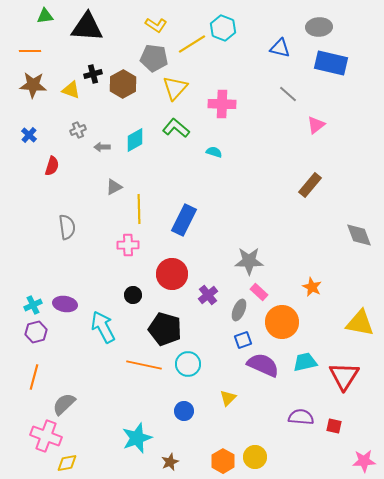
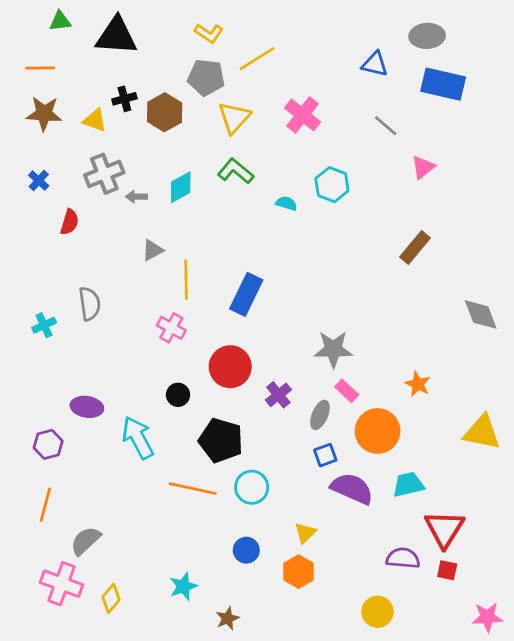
cyan hexagon: (223, 28) -> (332, 185), moved
pink cross: (222, 104) -> (303, 115), moved, turned 36
gray cross: (78, 130) -> (104, 174), size x1.8
pink cross: (128, 245) -> (171, 328), turned 30
cyan cross: (33, 305) -> (44, 325), moved
red triangle: (344, 376) -> (444, 529), moved
cyan star: (137, 438) -> (183, 586), size x0.7
yellow circle: (255, 457) -> (378, 612), moved
orange hexagon: (223, 461) -> (299, 572), moved
yellow diamond: (67, 463) -> (111, 598), moved, turned -40

